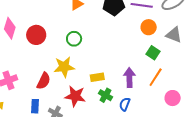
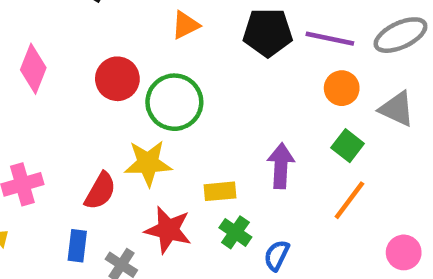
red circle: (36, 35) -> (117, 79), moved
green circle: (74, 39) -> (174, 102), size x1.6
purple arrow: (129, 78) -> (281, 166), moved
pink circle: (173, 98) -> (404, 252), moved

